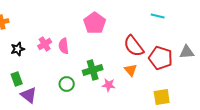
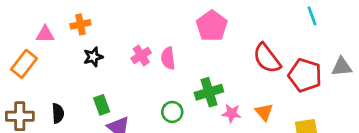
cyan line: (158, 16) -> (312, 16), moved, turned 56
black star: (18, 49) -> (93, 57), moved
orange triangle: (131, 70) -> (264, 112), moved

